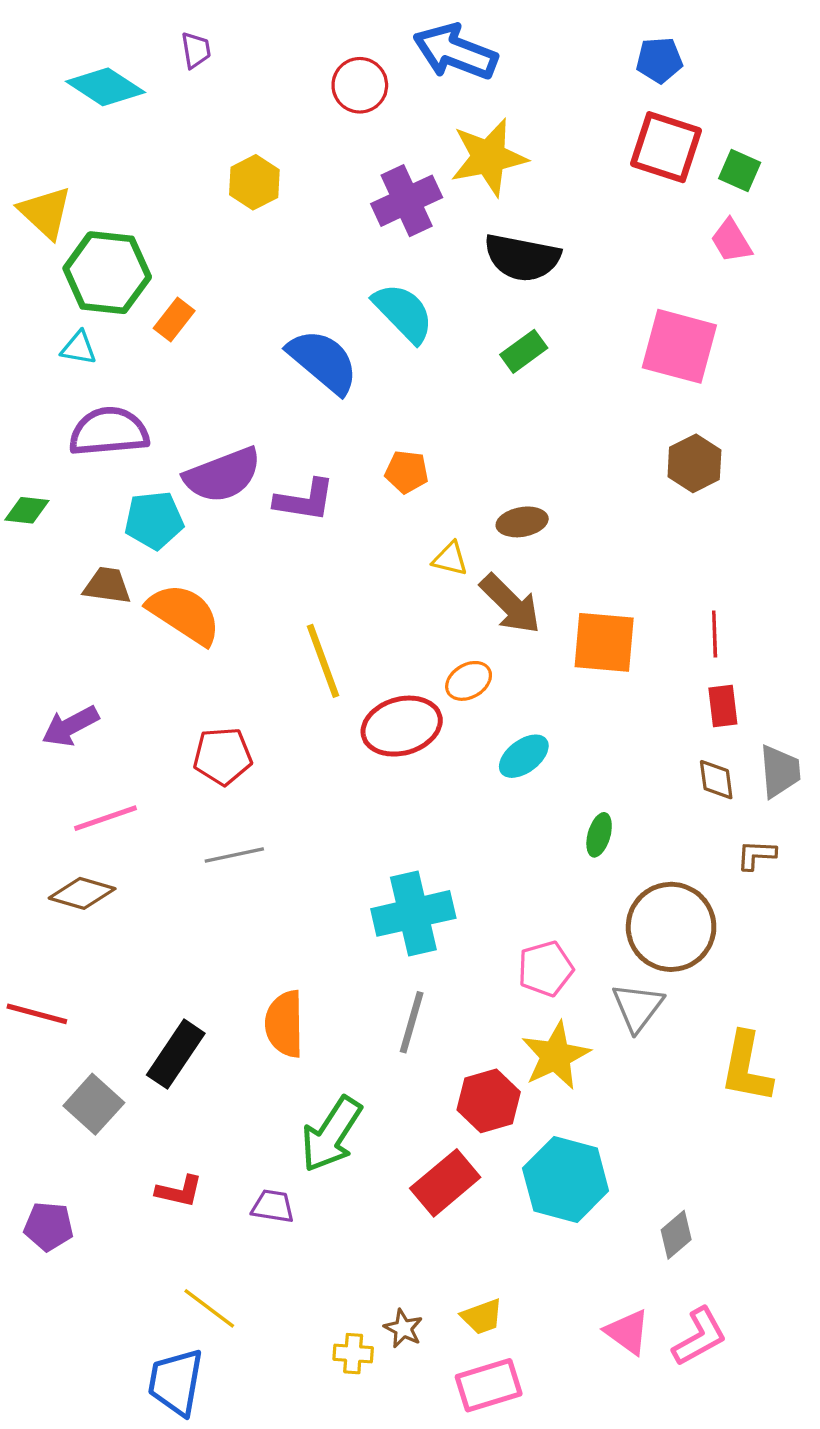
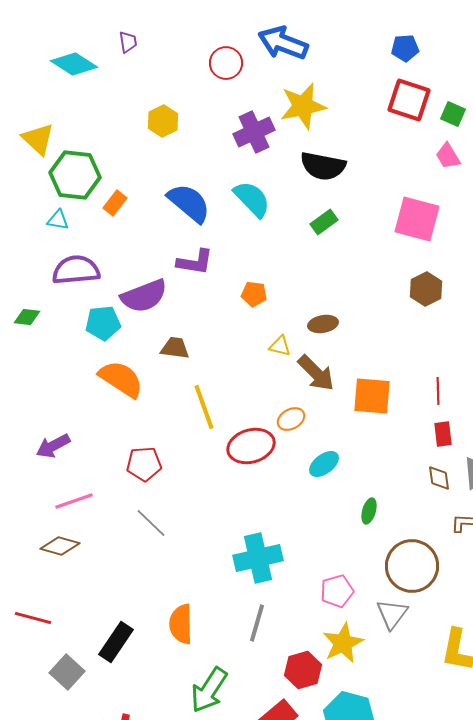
blue semicircle: (323, 361) -> (189, 203), moved
purple L-shape: (305, 500) -> (195, 262), moved
brown trapezoid: (107, 586) -> (175, 348), moved
gray line: (234, 855) -> (151, 523), turned 56

